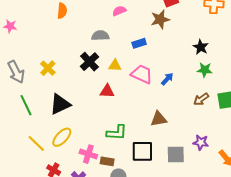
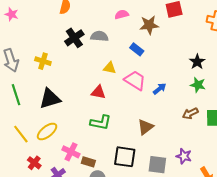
brown star: (160, 19) -> (149, 25), moved
blue rectangle: (139, 43) -> (137, 49), turned 48
black cross: (89, 62) -> (74, 38), moved
yellow cross: (48, 68) -> (43, 61), turned -35
brown triangle: (159, 119) -> (145, 127), turned -36
green L-shape: (117, 133) -> (101, 122), moved

